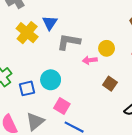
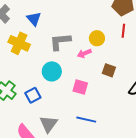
blue triangle: (50, 23) -> (34, 19), moved
cyan circle: (51, 80) -> (52, 71), moved
pink square: (62, 106) -> (80, 87), moved

